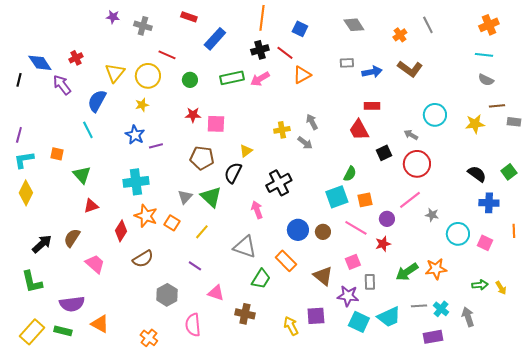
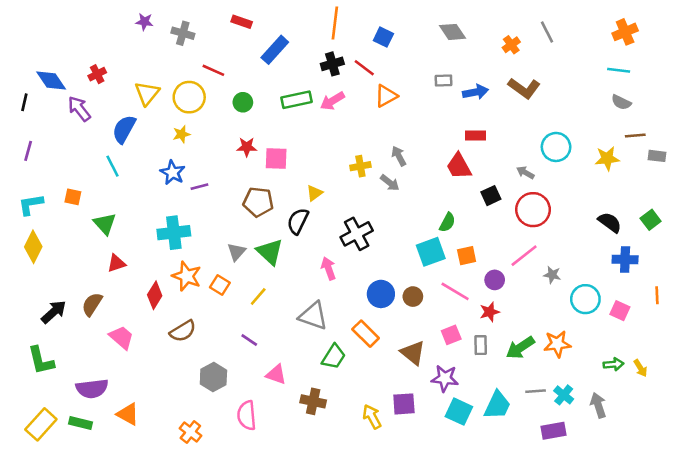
purple line: (19, 135) -> (28, 151), moved
gray rectangle: (370, 282) -> (481, 345), moved
cyan trapezoid: (389, 317) -> (497, 405), turned -40

